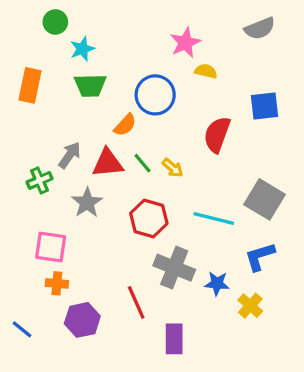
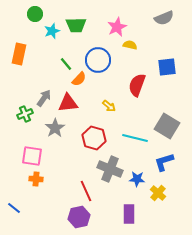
green trapezoid: (90, 85) -> (76, 25), moved
green line: (142, 163) -> (66, 64), moved
purple hexagon: (82, 320) -> (79, 217), moved
purple rectangle: (174, 339) -> (129, 214), moved

